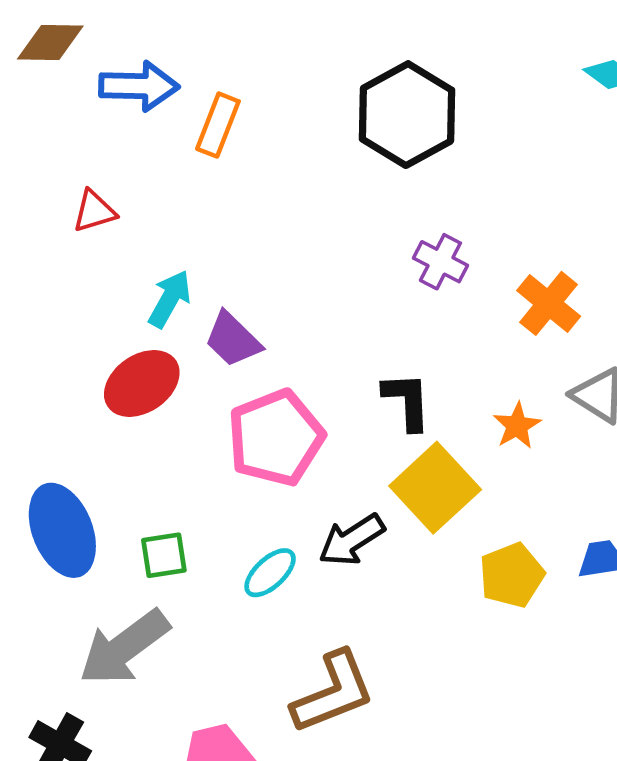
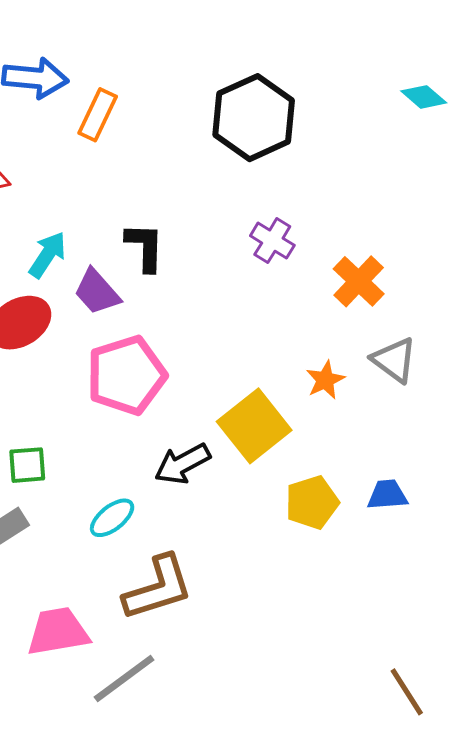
black L-shape: (407, 401) -> (145, 247), moved
cyan ellipse: (270, 573) -> (112, 518), moved

